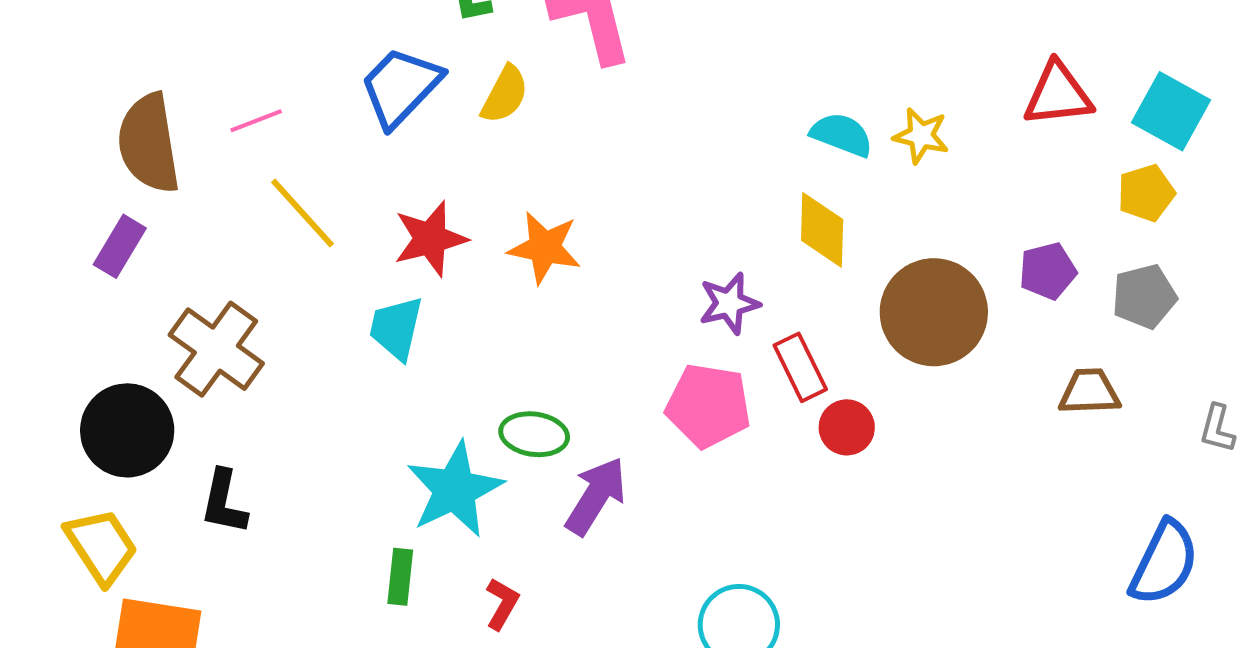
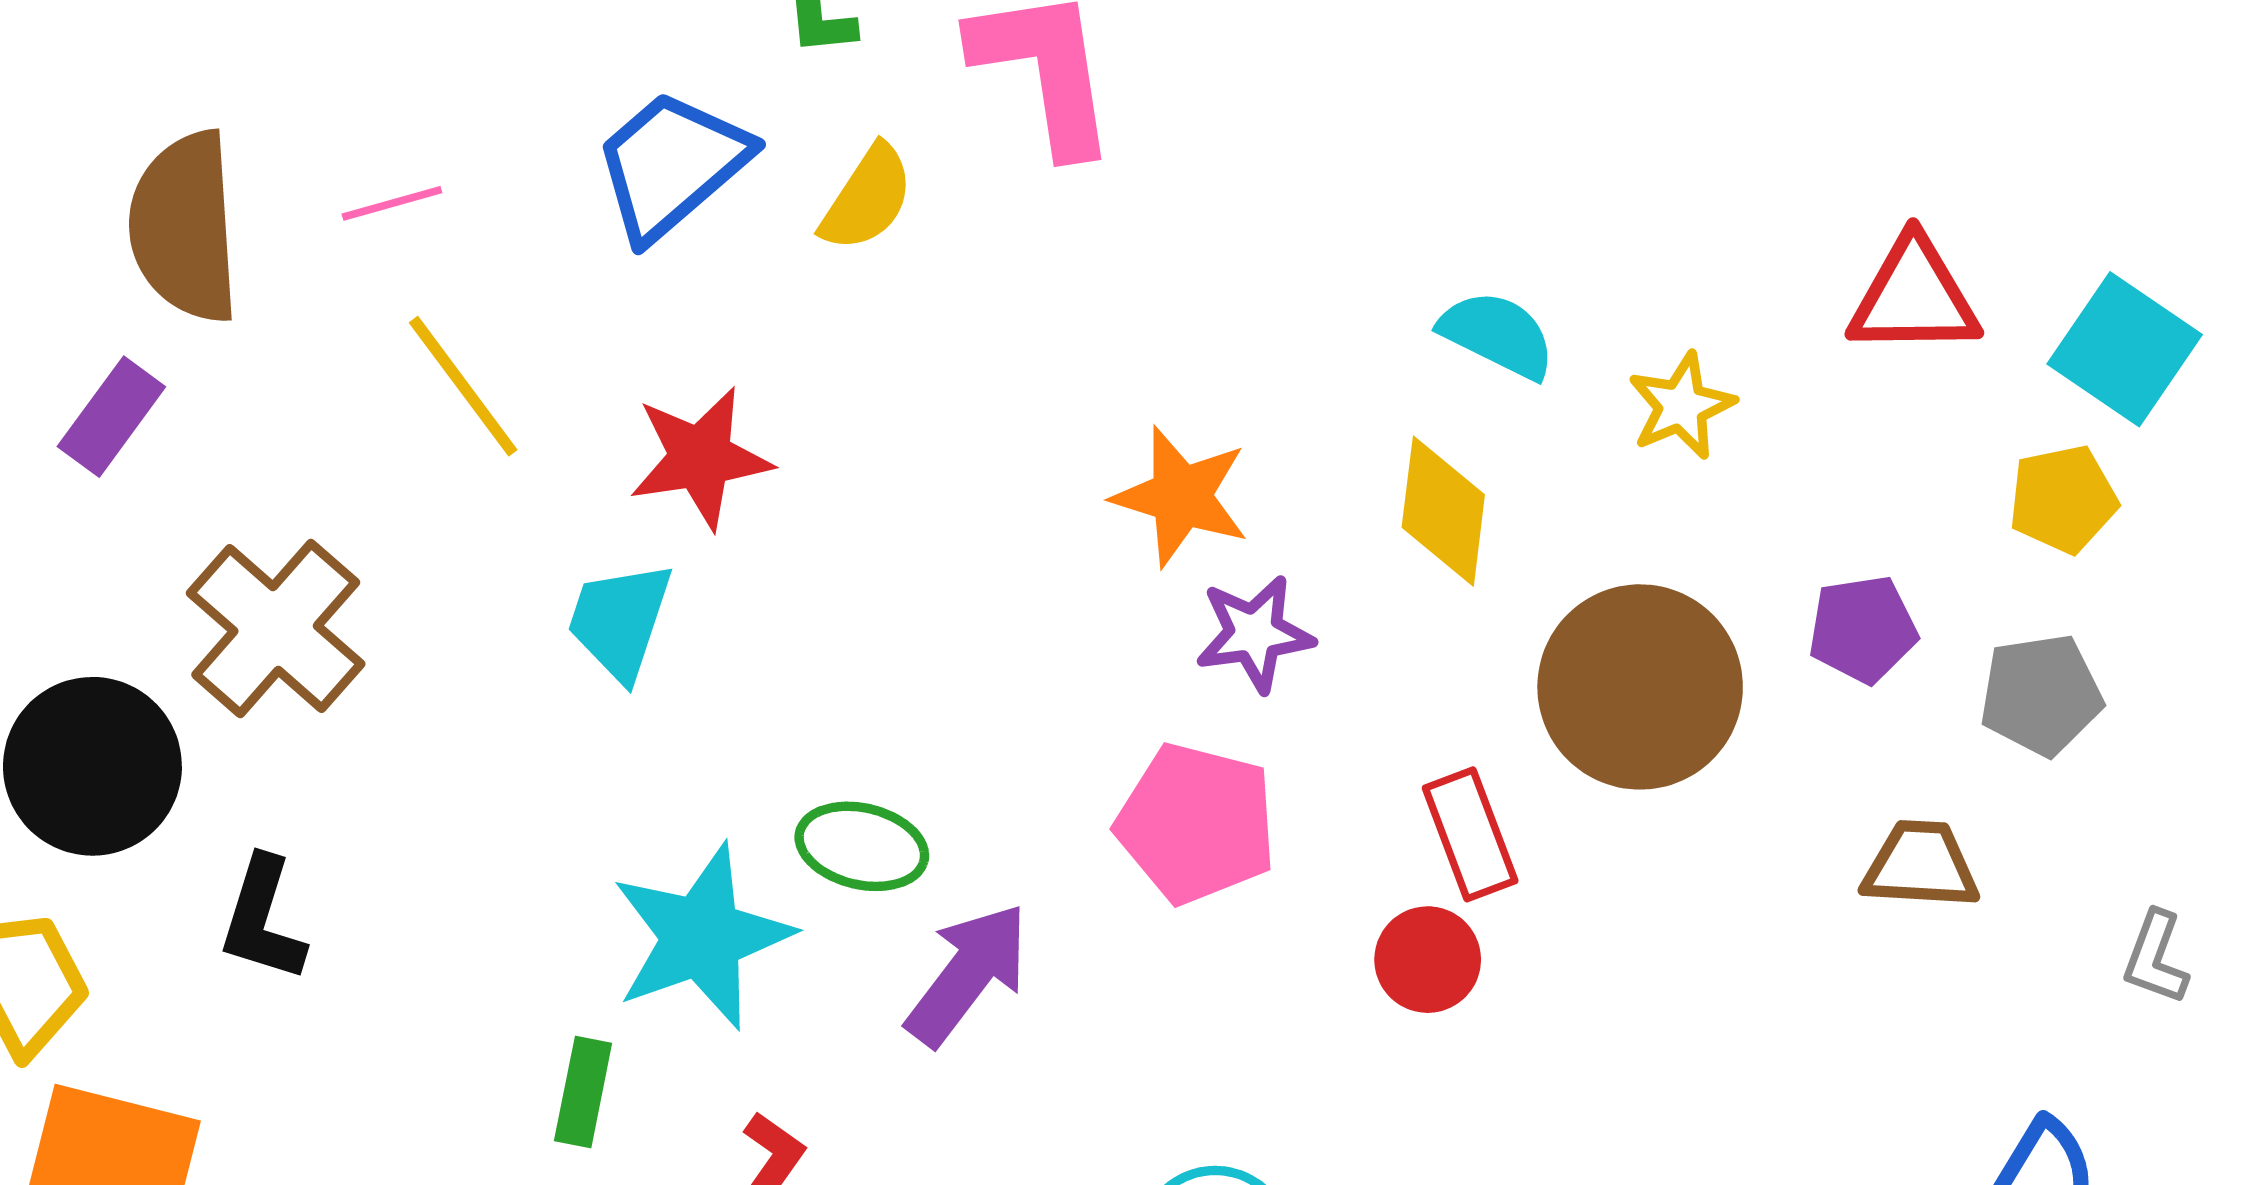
yellow star: (921, 136) -> (1681, 406), moved, turned 30
orange star: (545, 248) -> (1181, 496), moved
red rectangle: (800, 367) -> (1470, 834), moved
red circle: (847, 427) -> (1428, 960), moved

